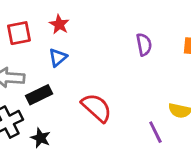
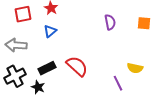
black rectangle: (39, 95) -> (47, 68), moved

